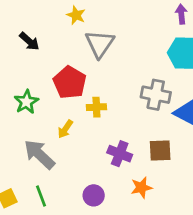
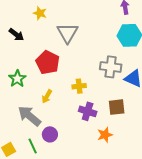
yellow star: (76, 15) -> (40, 13), moved
yellow cross: (96, 107) -> (79, 86), moved
purple circle: (94, 195) -> (50, 134), moved

